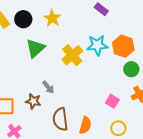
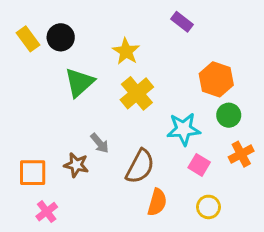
yellow star: (52, 18) -> (126, 51), moved
cyan star: (97, 45) -> (184, 129), moved
brown semicircle: (60, 119) -> (140, 166), moved, turned -145

